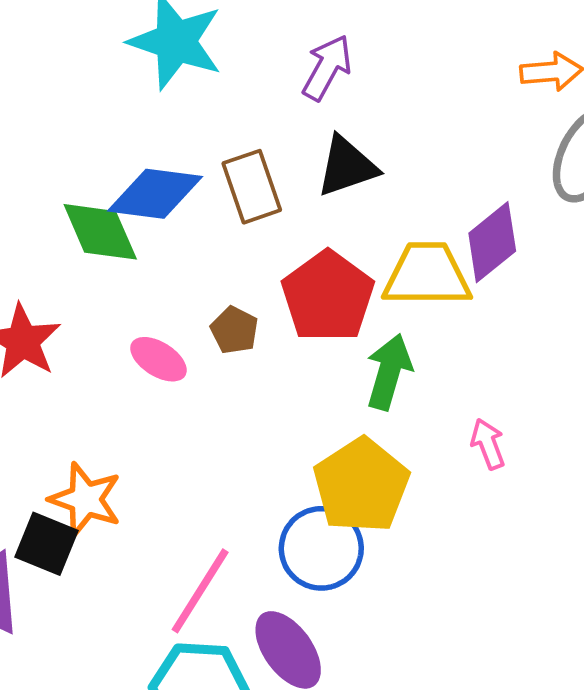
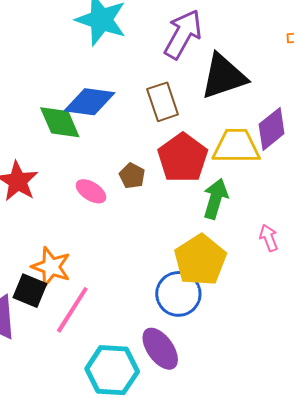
purple arrow: (327, 68) -> (183, 34), size x1.4
black triangle: (347, 166) -> (224, 76), moved, size x1.4
brown rectangle: (252, 187) -> (163, 102), moved
pink line: (200, 591) -> (72, 310), moved

